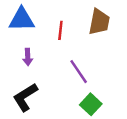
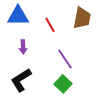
red line: (60, 30) -> (50, 25), turned -35
green square: (91, 104) -> (63, 84), moved

